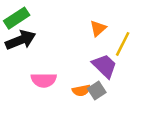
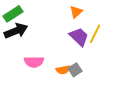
orange triangle: (98, 28) -> (76, 12), moved
purple trapezoid: (104, 66) -> (79, 37), moved

